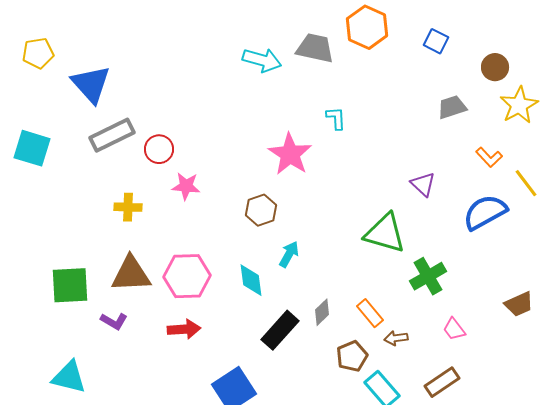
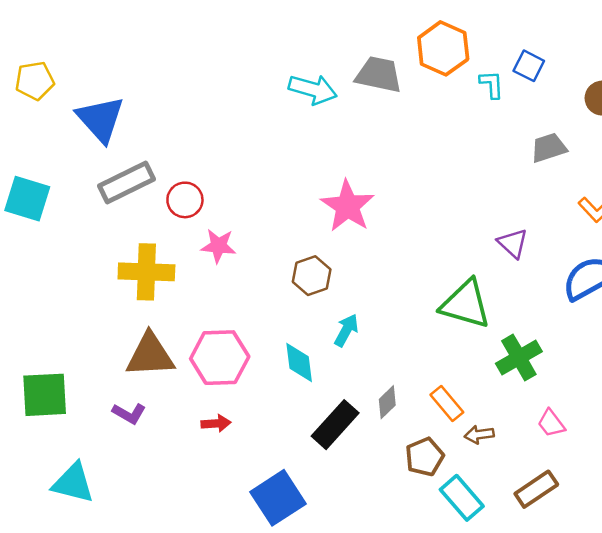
cyan L-shape: (336, 118) -> (492, 84), moved
yellow cross: (128, 207) -> (146, 272), size x1.6
green square: (70, 285) -> (45, 395), moved
red arrow: (184, 329) -> (216, 423), size x0.7

